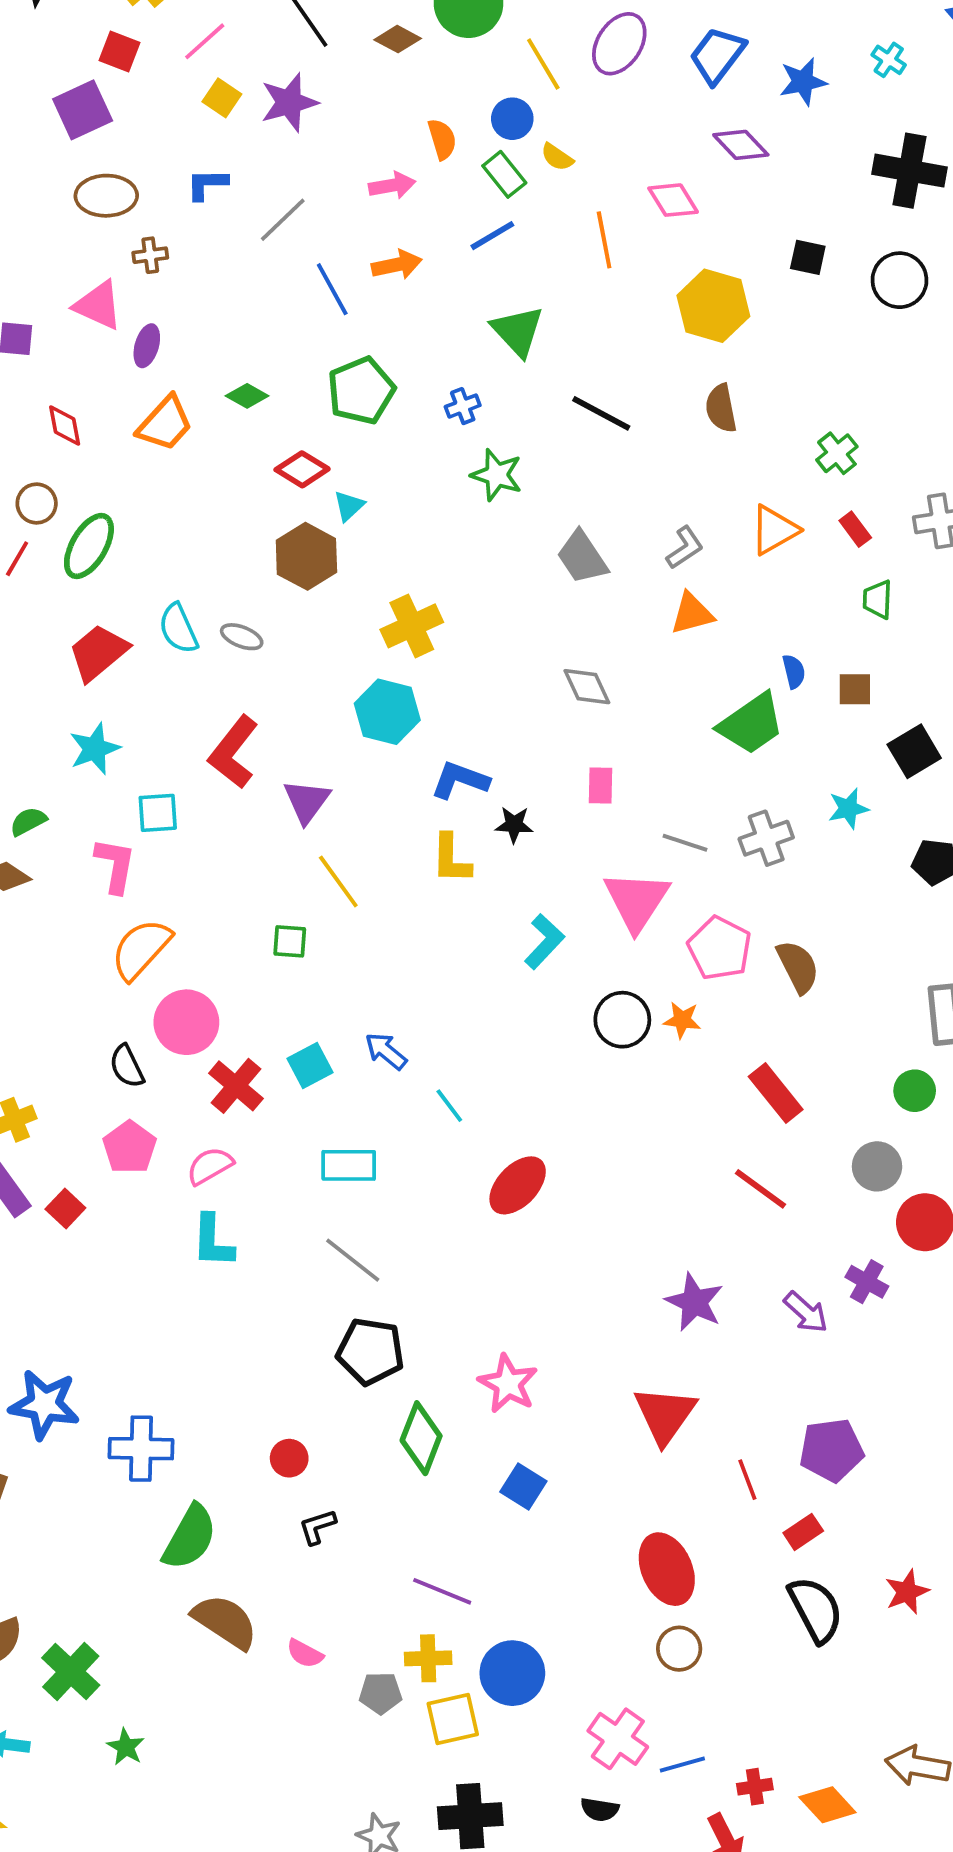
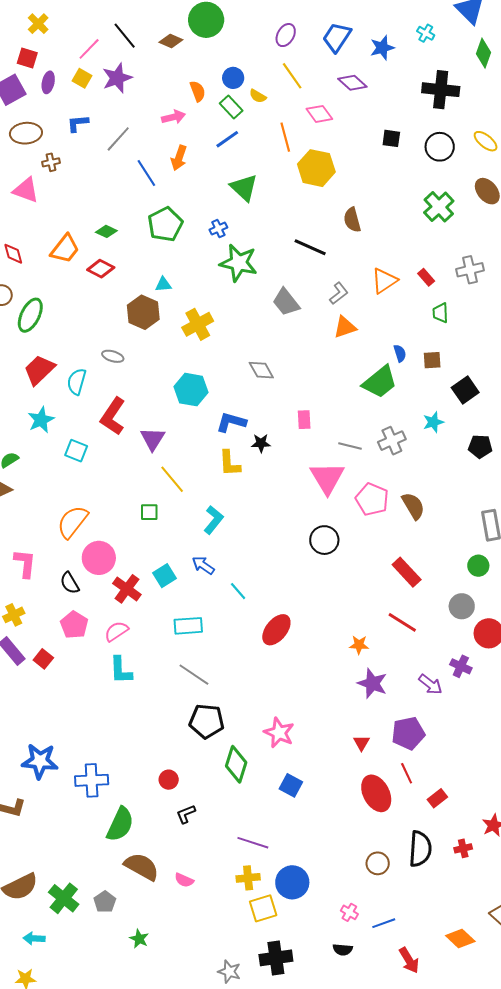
pink line: (205, 41) -> (89, 49), moved
purple ellipse: (619, 44) -> (286, 35), size x0.7
yellow line: (543, 64) -> (292, 76), moved
orange arrow: (397, 265) -> (179, 158), turned 125
yellow hexagon: (713, 306) -> (316, 168), moved
purple ellipse: (147, 346) -> (48, 82), moved
black line: (601, 413) -> (310, 247), moved
green cross: (837, 453) -> (439, 207), moved, size x1.4
red diamond: (302, 469) -> (101, 269), moved
green star: (497, 475) -> (239, 263), size x1.4
cyan triangle: (349, 506) -> (163, 284), turned 42
yellow cross: (412, 626) -> (198, 324), moved
cyan semicircle: (178, 629) -> (77, 382), moved, turned 44
gray diamond: (587, 687) -> (261, 370), moved
cyan square: (158, 813) -> (76, 451), turned 30
pink L-shape: (115, 865) -> (25, 563), moved
cyan L-shape: (544, 941) -> (214, 520), moved
orange star: (682, 1020) -> (359, 645), moved
red triangle: (665, 1415) -> (361, 743), size x0.5
purple pentagon: (831, 1450) -> (408, 733), moved
red ellipse: (667, 1569) -> (376, 793), moved
black semicircle: (816, 1610) -> (420, 849), moved, turned 36
gray pentagon: (380, 1693) -> (105, 902), moved, turned -30
pink cross: (618, 1739) -> (349, 912), size x0.6
green star: (126, 1747) -> (139, 939), moved
red cross: (755, 1787) -> (463, 848), moved

